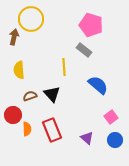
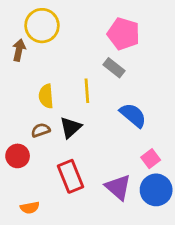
yellow semicircle: (19, 70) -> (46, 96), moved
black triangle: (52, 94) -> (71, 127), turned 30
orange semicircle: (27, 129) -> (30, 208), moved, turned 80
purple triangle: (87, 138) -> (118, 187), size x1.5
blue circle: (115, 140) -> (156, 190), size x1.5

